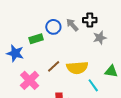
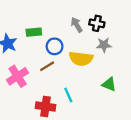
blue circle: (53, 27) -> (55, 46), moved
yellow semicircle: (77, 68) -> (81, 59), moved
cyan line: (93, 85) -> (68, 95), moved

